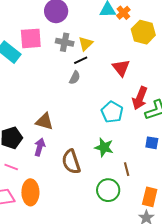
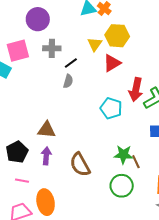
yellow hexagon: (143, 32) -> (117, 36), moved
yellow triangle: (86, 44) -> (95, 44), moved
red triangle: (121, 68) -> (112, 63), turned 48
green star: (104, 147) -> (123, 155), moved

